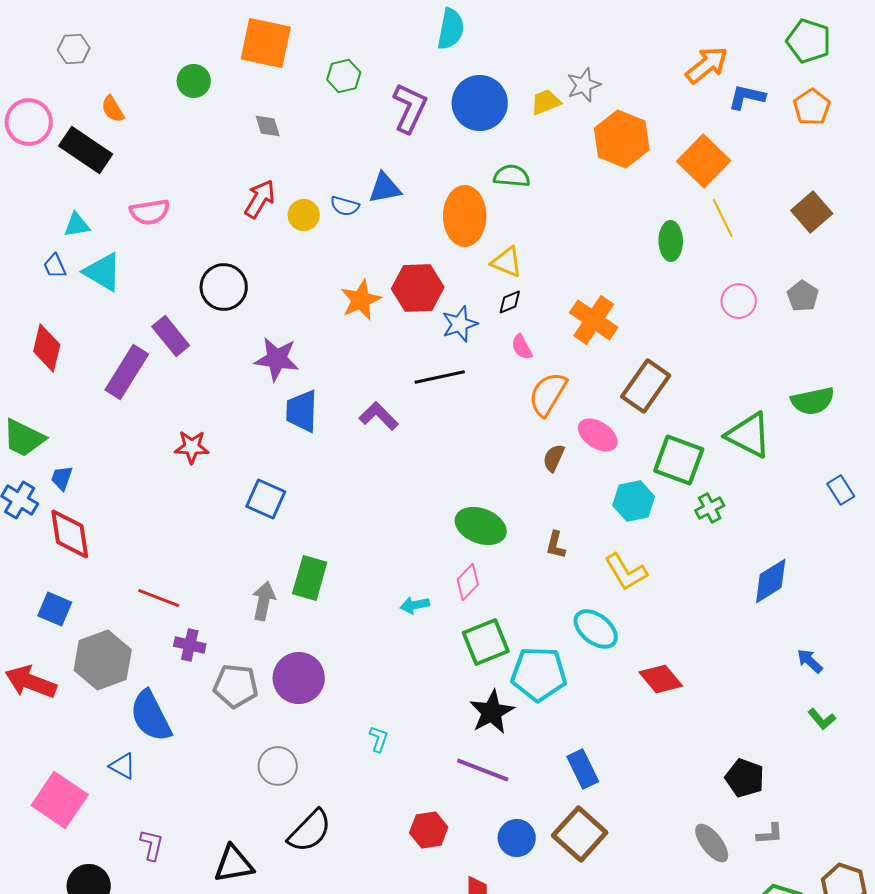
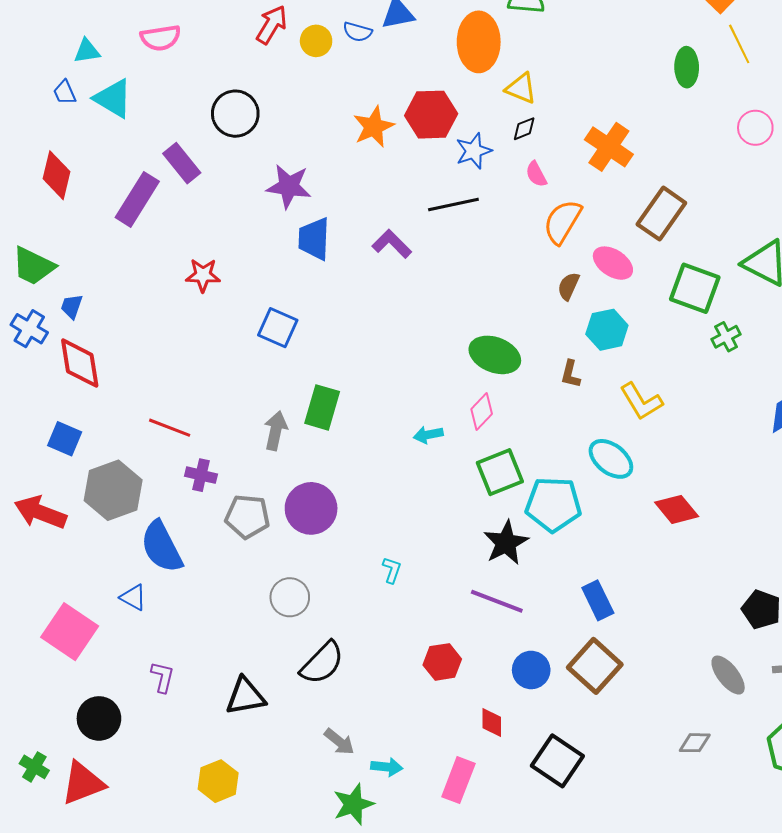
cyan hexagon: (634, 501) -> (607, 330), moved

